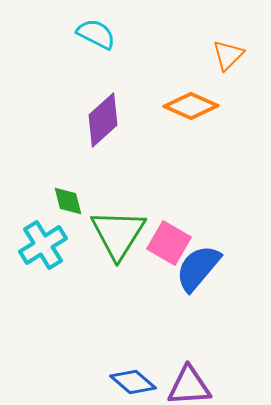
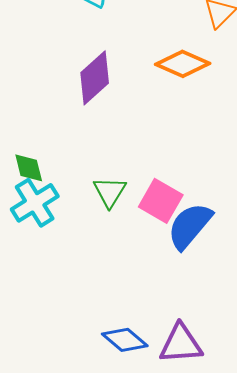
green diamond: (68, 201) -> (29, 168), moved
green triangle: (118, 234) -> (110, 192), size x0.6

